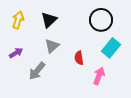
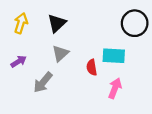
black circle: (101, 20) -> (135, 23), moved
cyan rectangle: (111, 48) -> (114, 56), moved, turned 54

